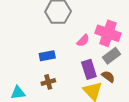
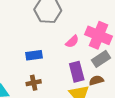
brown semicircle: (108, 77) -> (96, 80), turned -56

